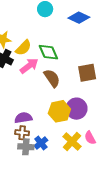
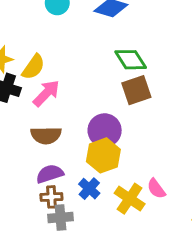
green diamond: (48, 52) -> (131, 60), moved
brown semicircle: (52, 78) -> (46, 135), moved, turned 132
purple circle: (76, 109) -> (105, 130), moved
blue cross: (41, 143) -> (89, 189), moved

